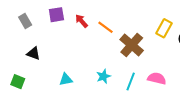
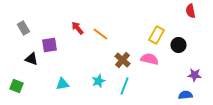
purple square: (56, 15) -> (49, 45), moved
brown cross: (132, 45) -> (122, 60), moved, size x0.7
pink semicircle: (157, 78) -> (149, 59), moved

